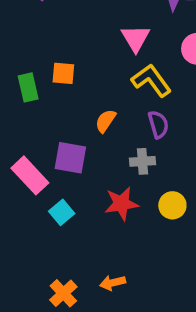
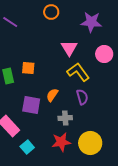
purple square: (70, 158) -> (31, 105), moved
gray cross: (143, 161) -> (65, 118), moved
yellow circle: (172, 205) -> (90, 143), size x1.5

